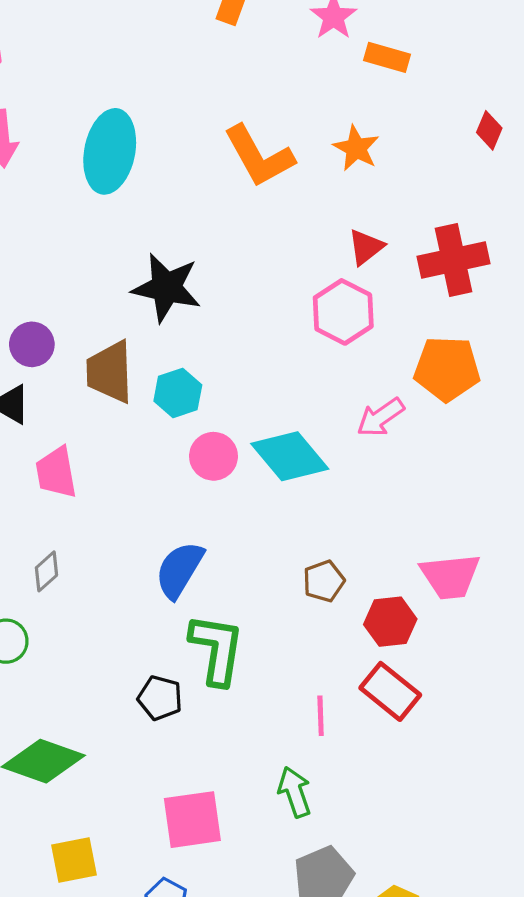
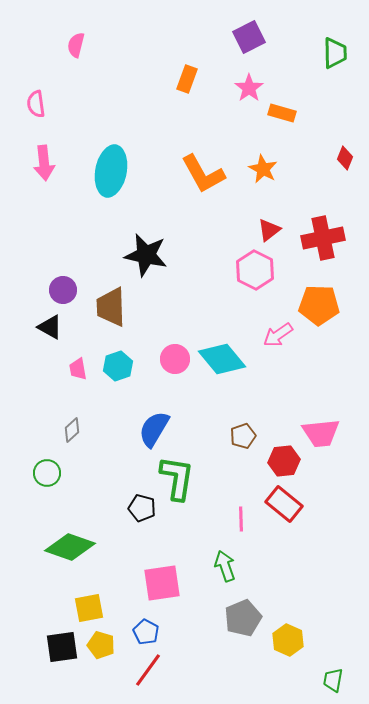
cyan hexagon: (178, 393) -> (118, 366), moved
pink trapezoid: (56, 472) -> (78, 369), size x0.7

